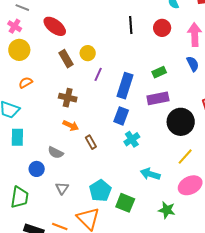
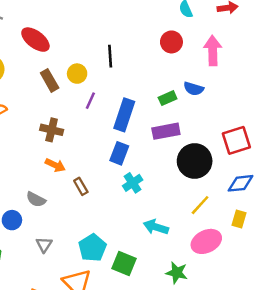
black line: (131, 25) -> (110, 56), moved
blue semicircle: (193, 64) -> (194, 89), moved, turned 133

